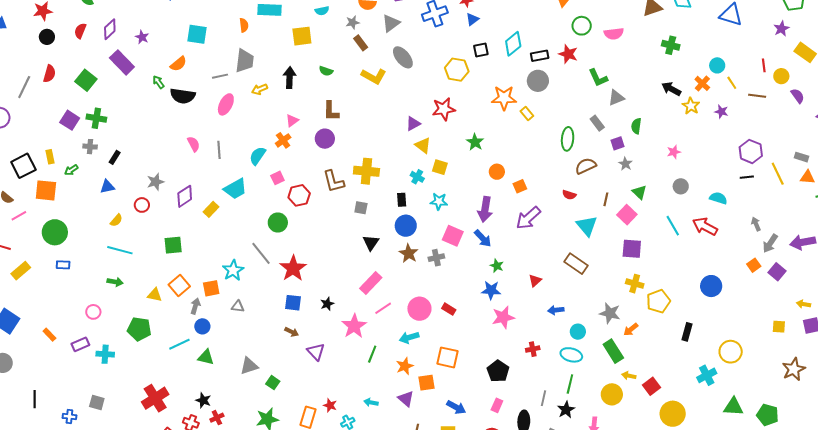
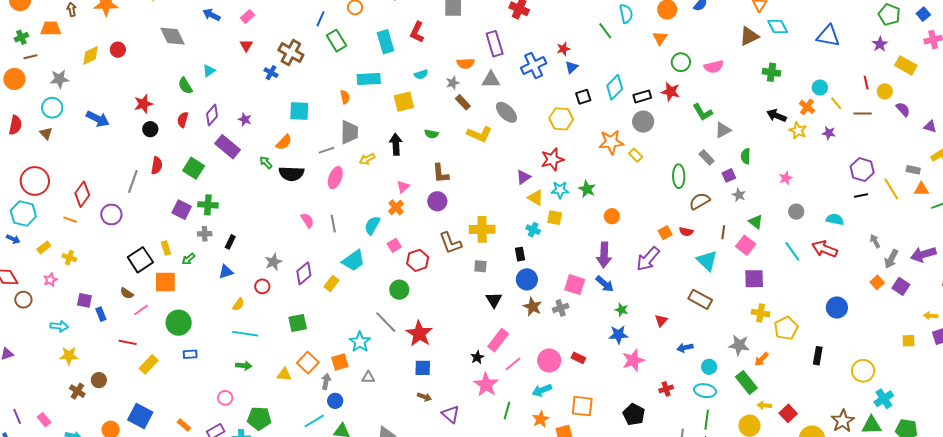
gray triangle: (391, 23) -> (491, 80), turned 42
orange square: (520, 186) -> (665, 233), moved
cyan star: (439, 201) -> (560, 190), moved
black star: (327, 304) -> (477, 357), moved
green pentagon: (139, 329) -> (259, 418), moved
brown star: (794, 369) -> (843, 421), moved
cyan cross: (707, 375) -> (884, 399), moved

